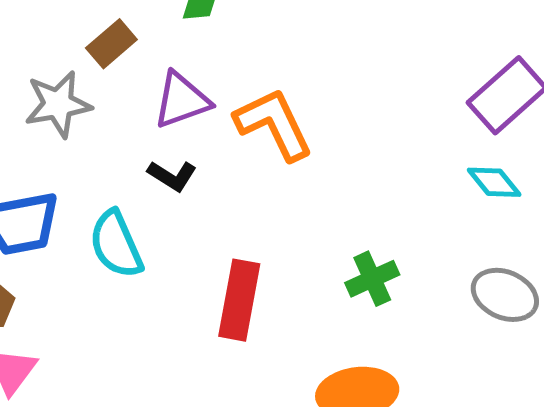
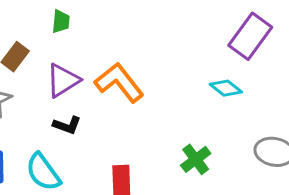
cyan diamond: (494, 182) -> (226, 88), moved

